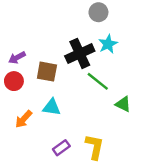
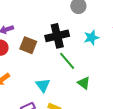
cyan star: (108, 44) -> (91, 38), moved
cyan triangle: (52, 107) -> (43, 85), moved, turned 35

